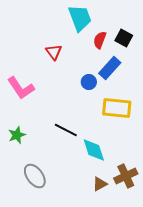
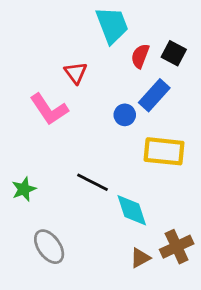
pink L-shape: (21, 88) -> (49, 109), moved

